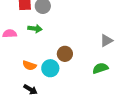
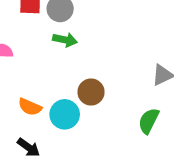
green arrow: (35, 29) -> (65, 40), moved
green semicircle: (100, 68) -> (149, 121), turned -49

